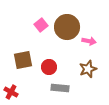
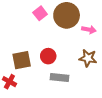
brown square: (23, 60) -> (22, 60), moved
brown star: (88, 69) -> (88, 58), turned 30

